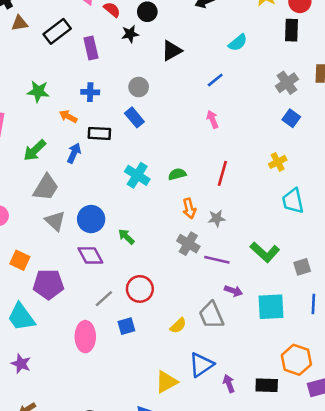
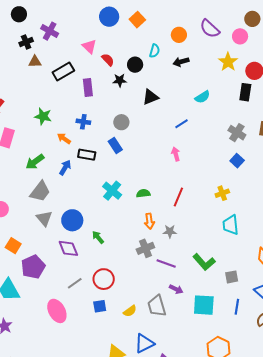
gray cross: (287, 83) -> (237, 133), turned -30
gray cross: (188, 244) -> (145, 248), turned 30
purple pentagon: (48, 284) -> (33, 267), turned -30
blue square: (126, 326) -> (100, 306), moved
pink ellipse: (85, 337) -> (57, 311), turned -35

